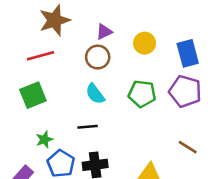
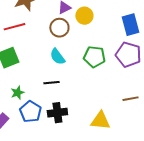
yellow circle: (145, 43) -> (84, 16), moved
brown line: (188, 147) -> (130, 99), turned -42

